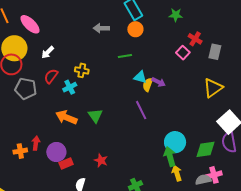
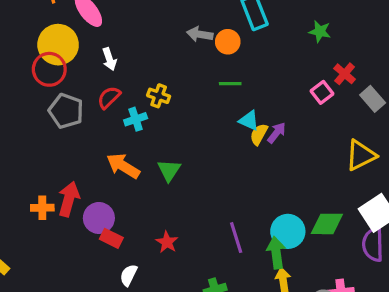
orange circle: (135, 29) -> (228, 42), moved
white arrow: (48, 52) -> (109, 59), turned -72
gray rectangle: (215, 52) -> (373, 99), turned -63
purple arrow: (159, 82) -> (277, 133), turned -88
purple line: (141, 110) -> (236, 238), moved
red arrow: (36, 143) -> (69, 199), size x1.5
green diamond: (205, 149) -> (327, 224), moved
red rectangle: (66, 163) -> (111, 238), turned 40

